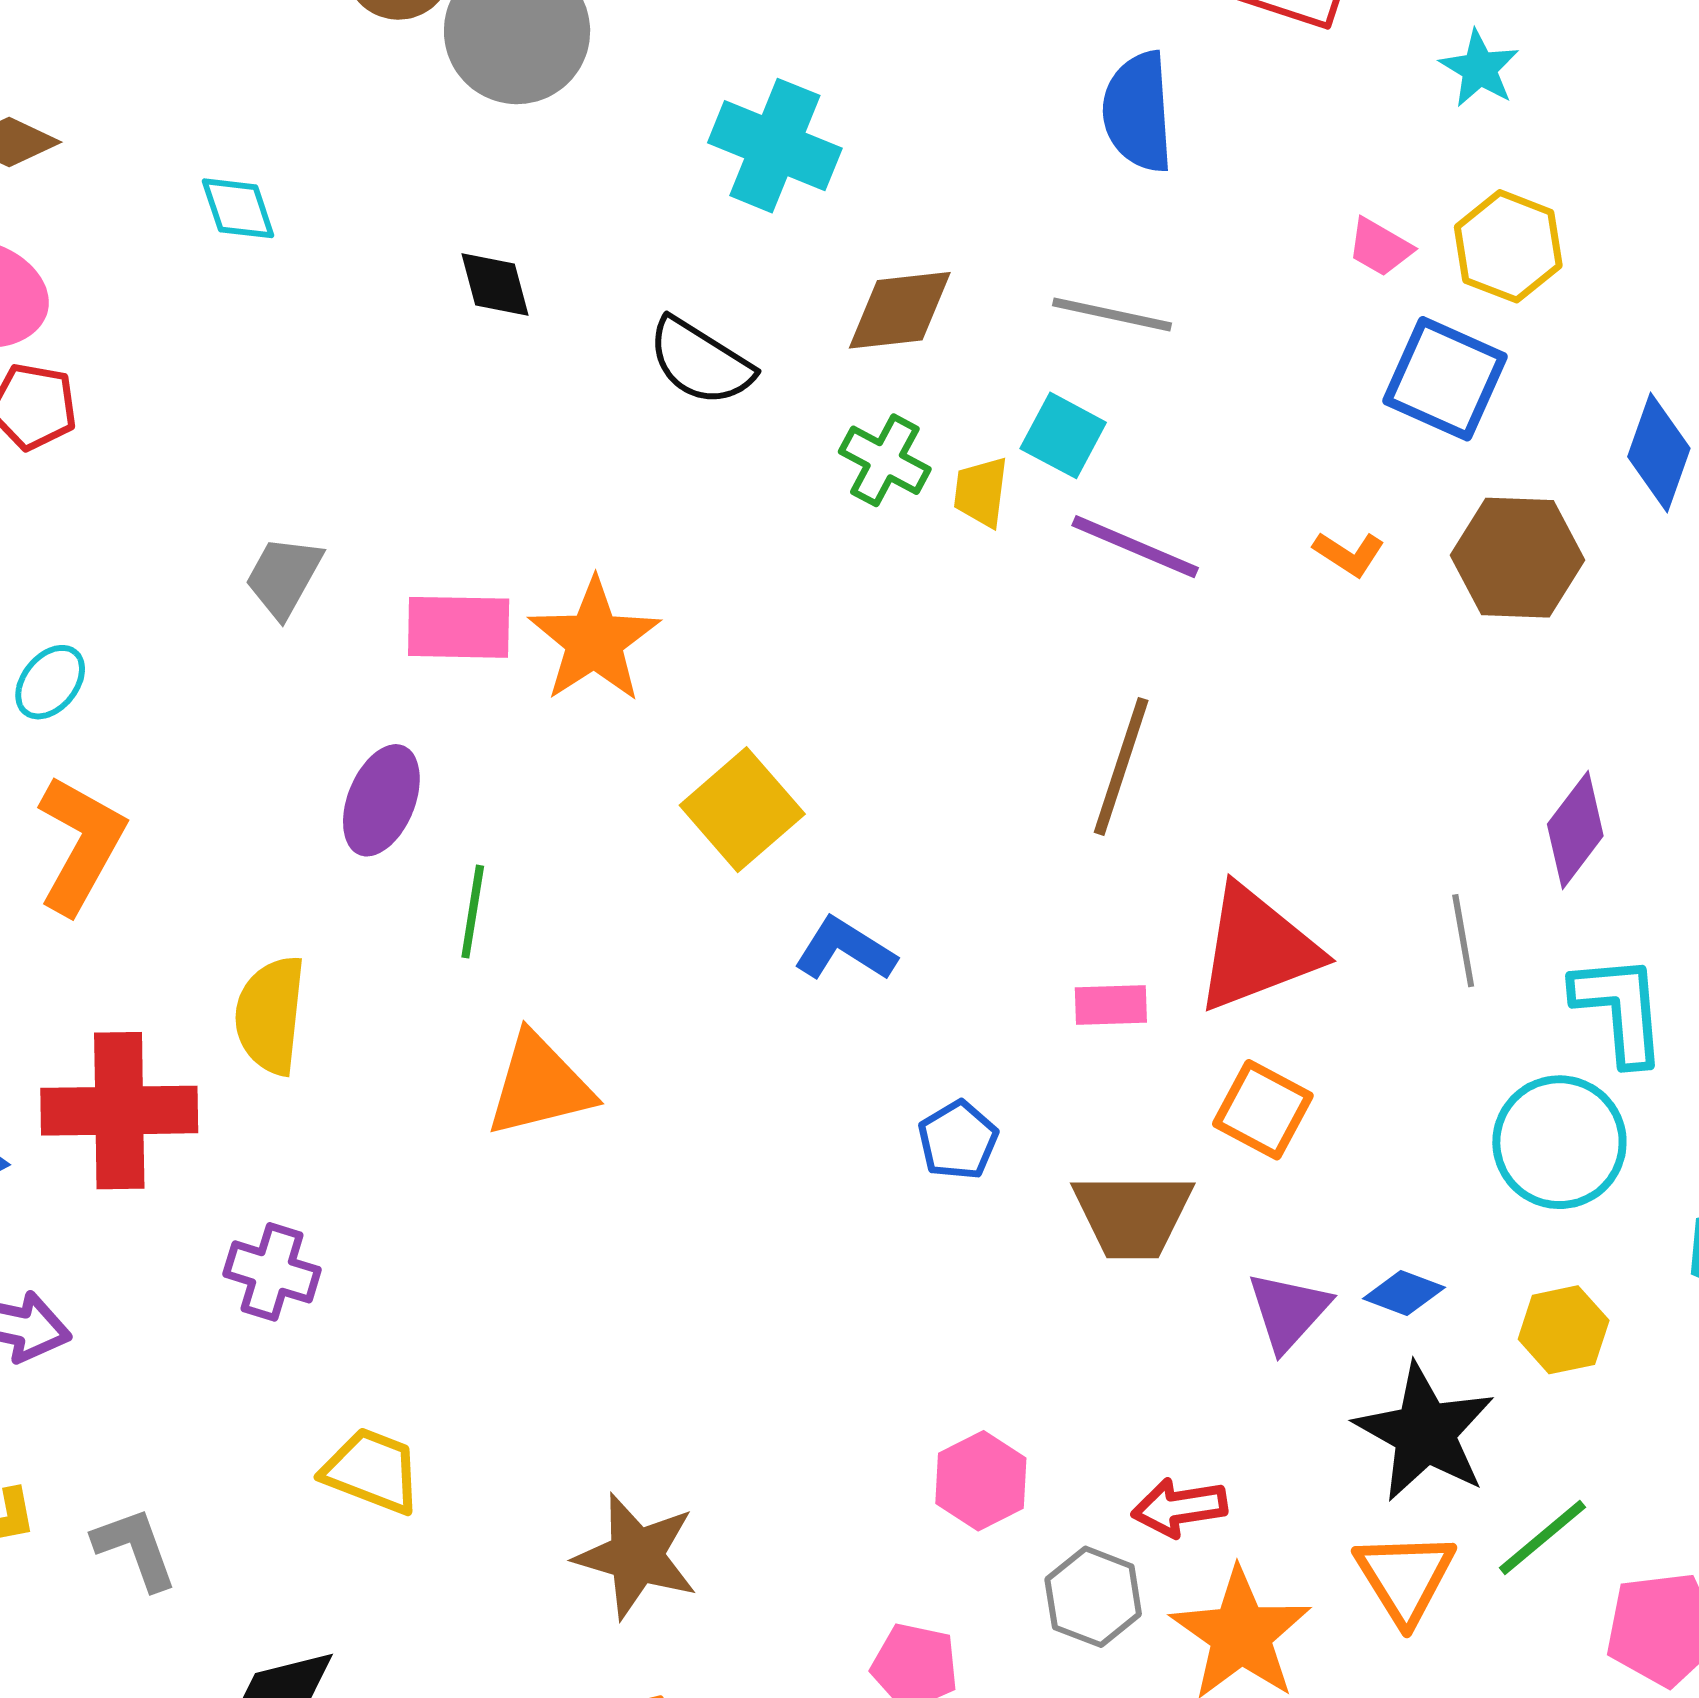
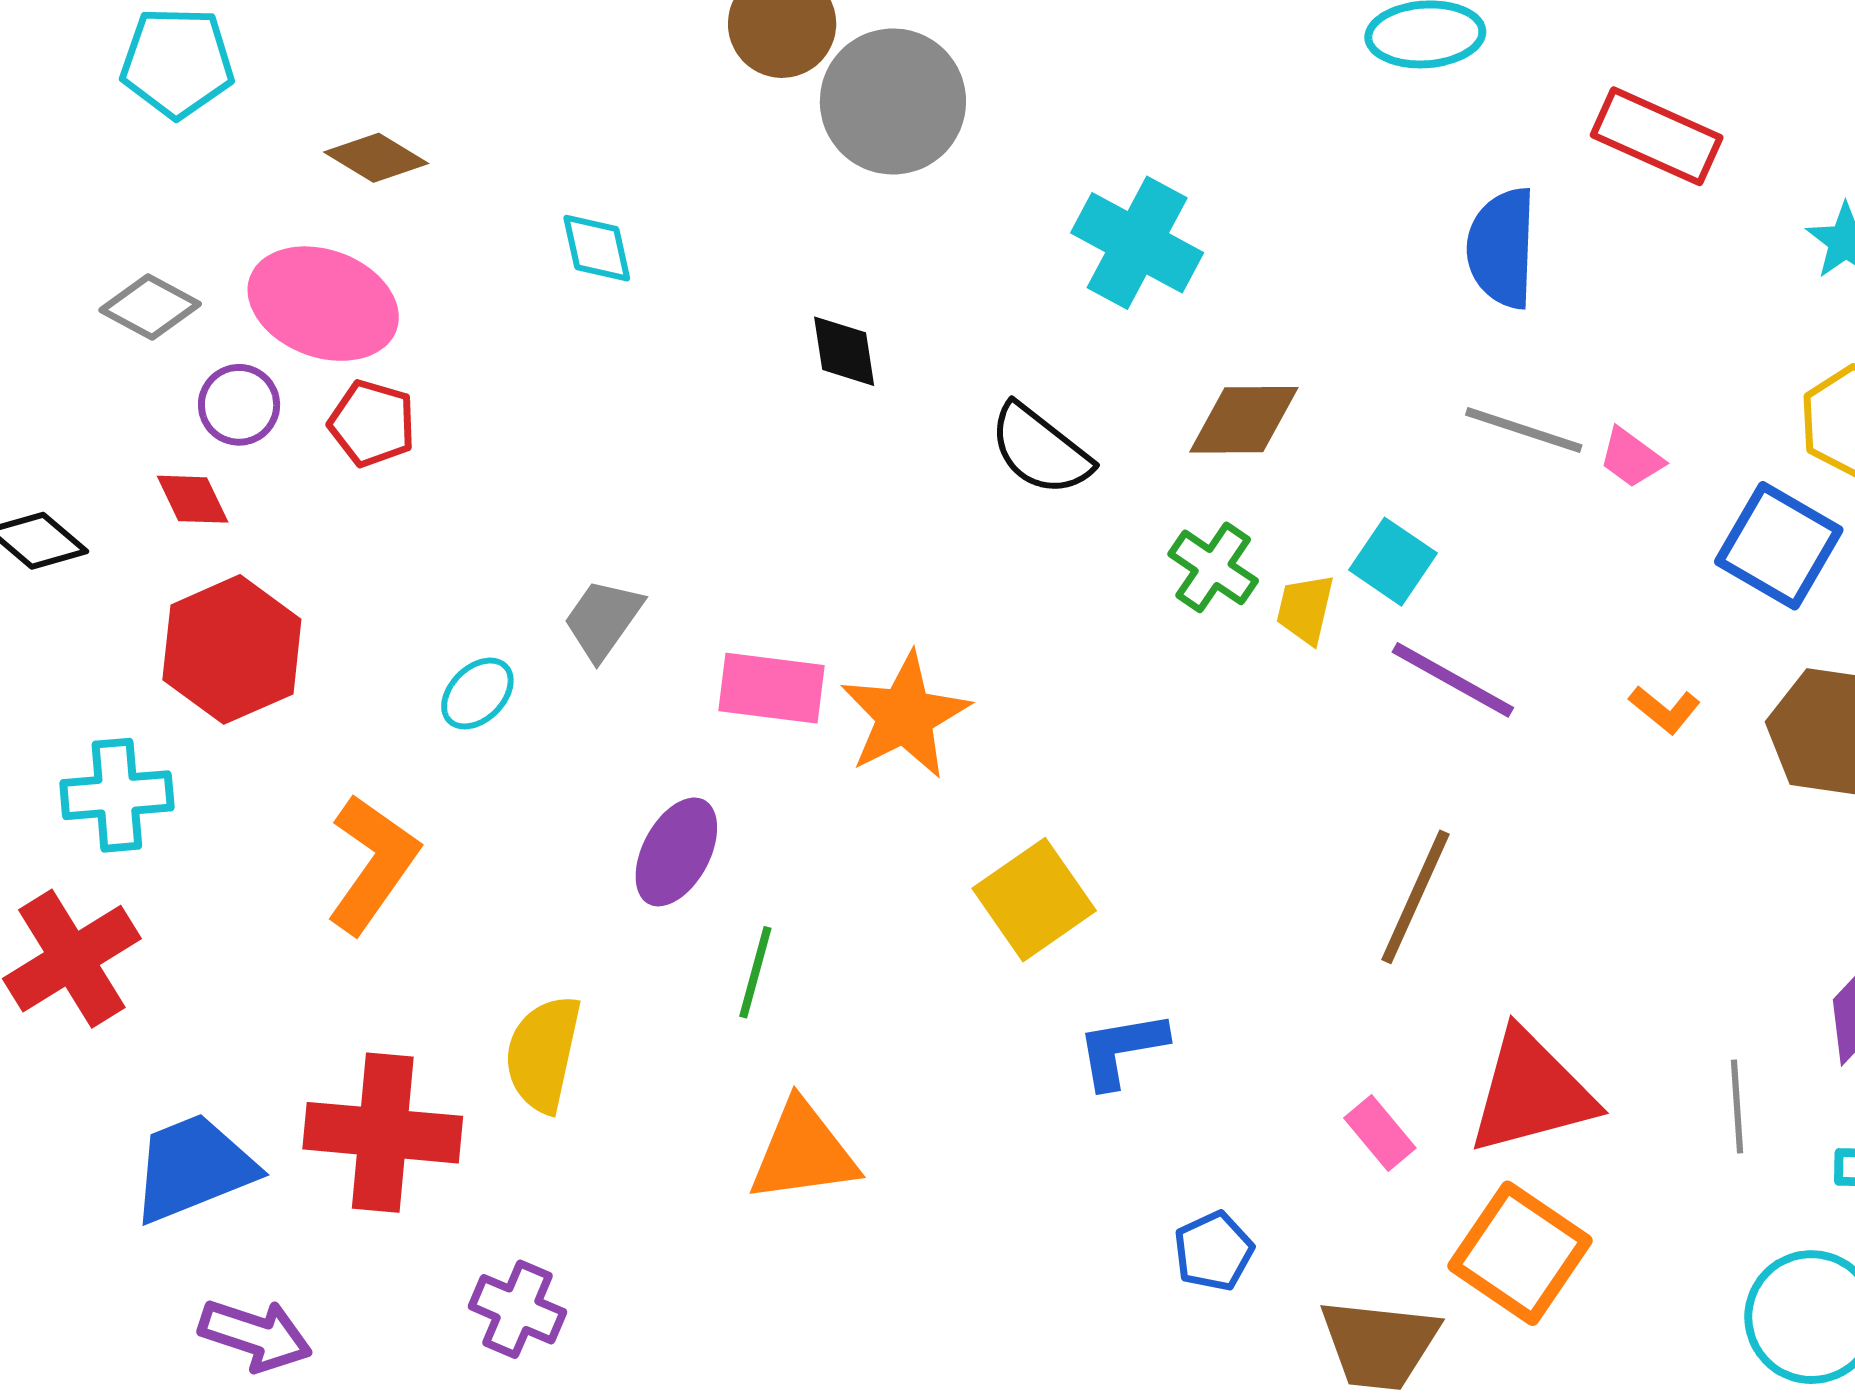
pink trapezoid: (1380, 247) -> (1631, 458), moved
gray line: (1112, 314) -> (1524, 430), moved
cyan ellipse: (50, 682) -> (477, 694), moved
blue L-shape: (845, 949) -> (1122, 1049), turned -48
pink rectangle: (1111, 1005) -> (1380, 1133), turned 46
orange square: (1263, 1110) -> (1520, 1253), size x1.4

